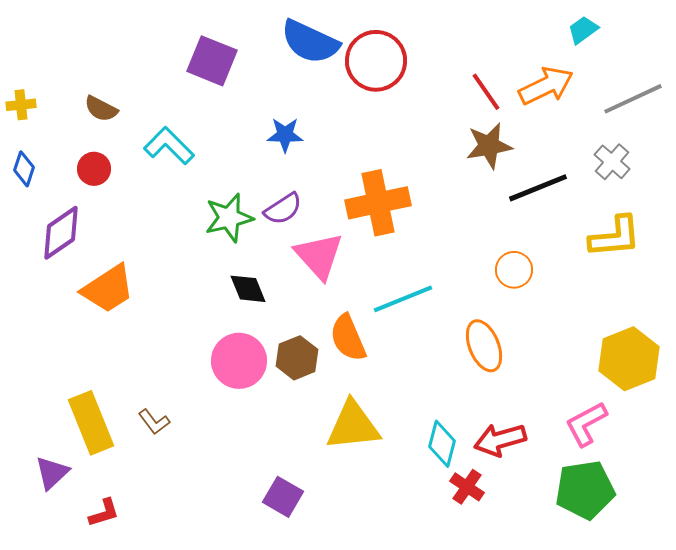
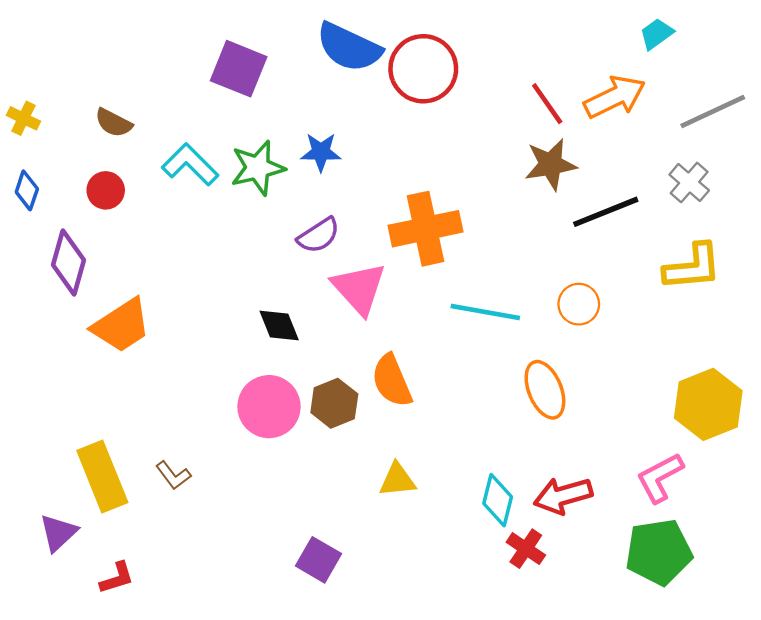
yellow cross: (21, 105) -> (23, 118), turned 32
green star: (229, 218) -> (258, 168), moved
purple diamond: (61, 233) -> (68, 262), turned -40
cyan line: (403, 299) -> (485, 312), moved, turned 32
yellow triangle: (353, 426) -> (397, 480), size x0.6

